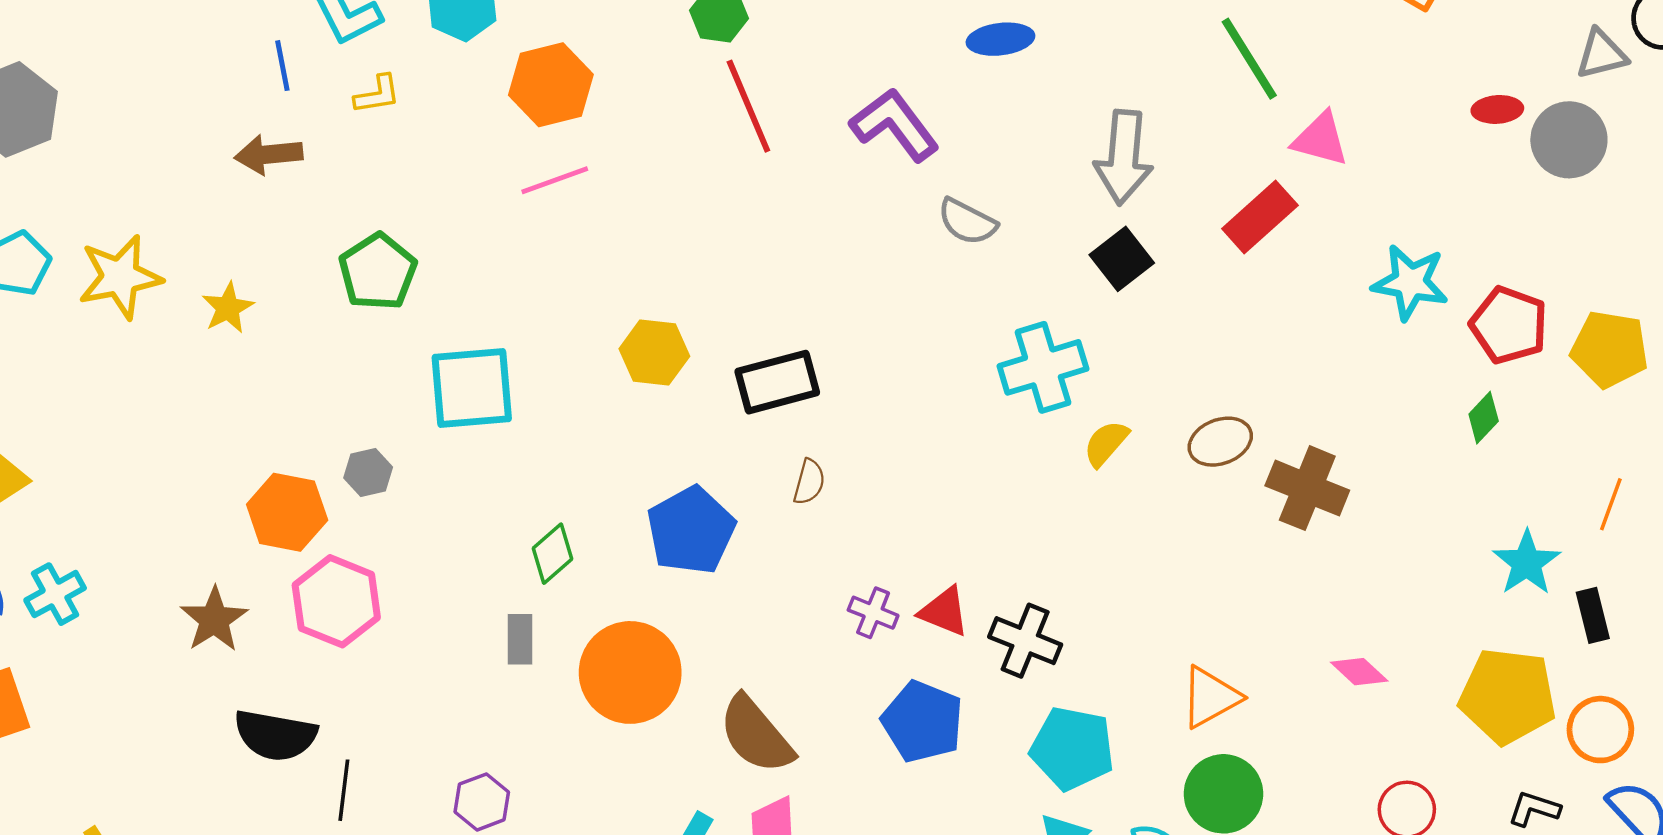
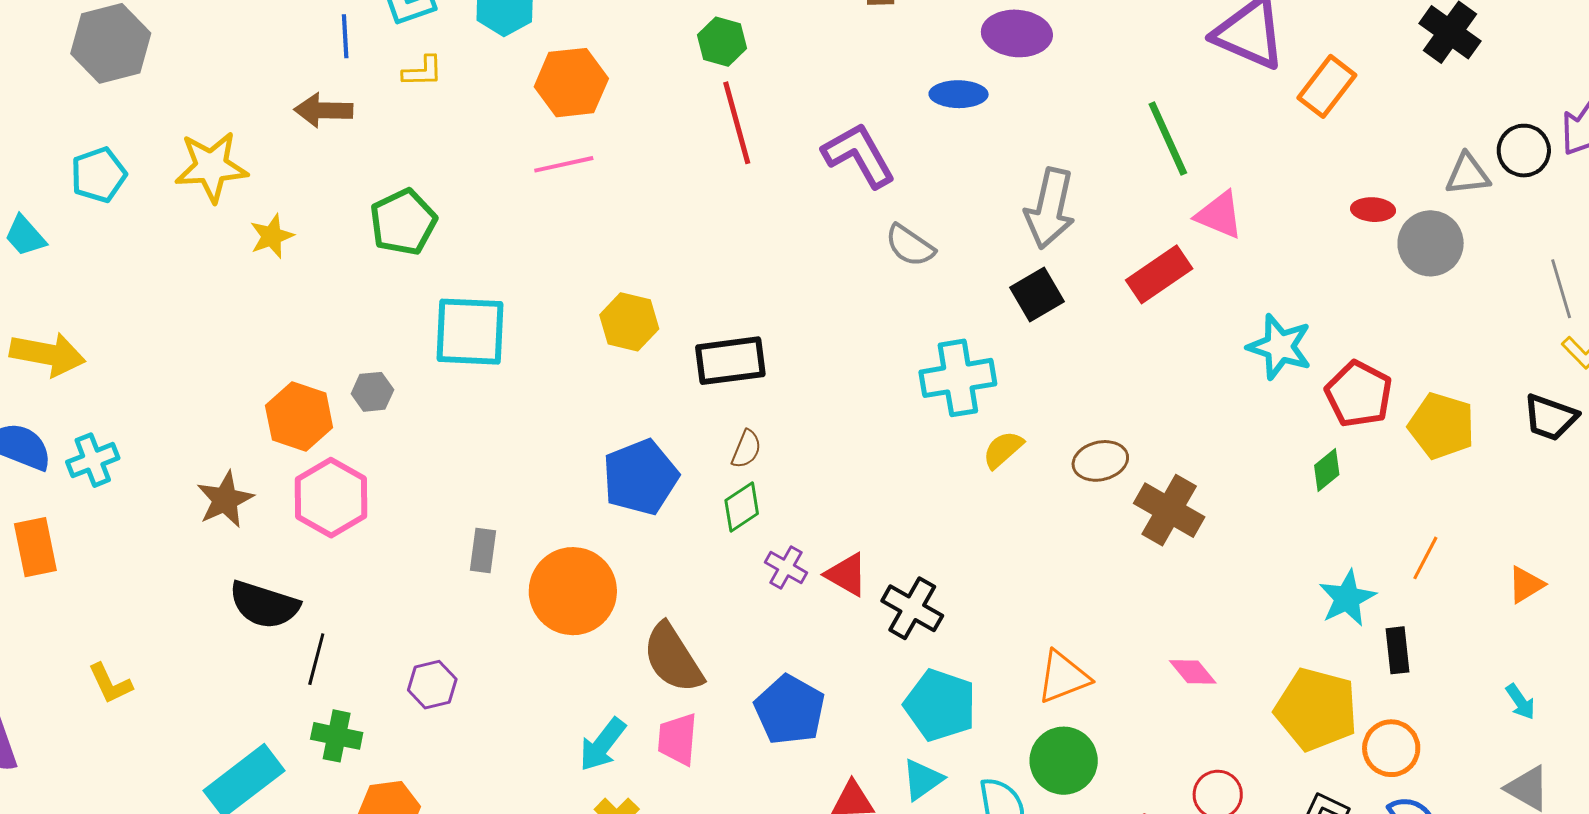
yellow star: (120, 277) -> (211, 167), moved
green diamond: (552, 554) -> (742, 507), moved
blue pentagon: (923, 722) -> (790, 710), moved

